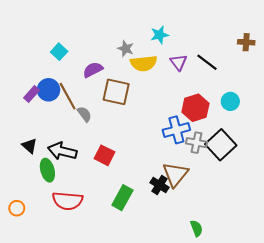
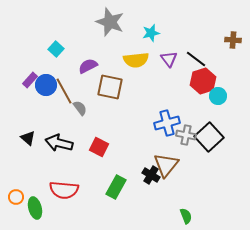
gray star: (126, 49) -> (110, 22), moved, size x1.8
purple rectangle: (32, 94) -> (30, 80), moved
red hexagon: (195, 108) -> (203, 81), moved
green ellipse: (47, 170) -> (35, 208), moved

